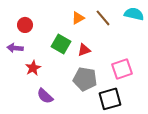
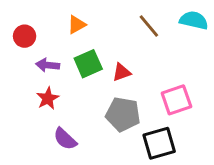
orange triangle: (78, 18) -> (77, 25), moved
red circle: (25, 25) -> (25, 36), moved
green square: (61, 44) -> (88, 64), turned 36
purple arrow: (15, 48) -> (48, 65), moved

